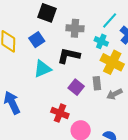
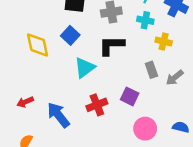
yellow cross: (112, 62) -> (164, 41), size x0.6
purple square: (76, 87) -> (130, 96), moved
red cross: (60, 113) -> (97, 105), moved, turned -30

